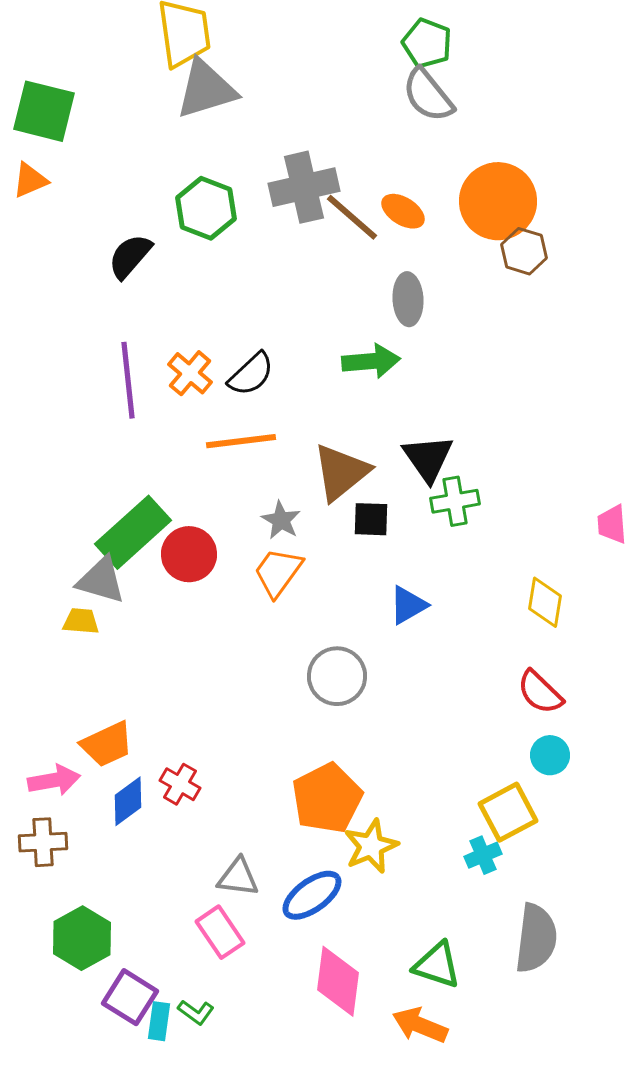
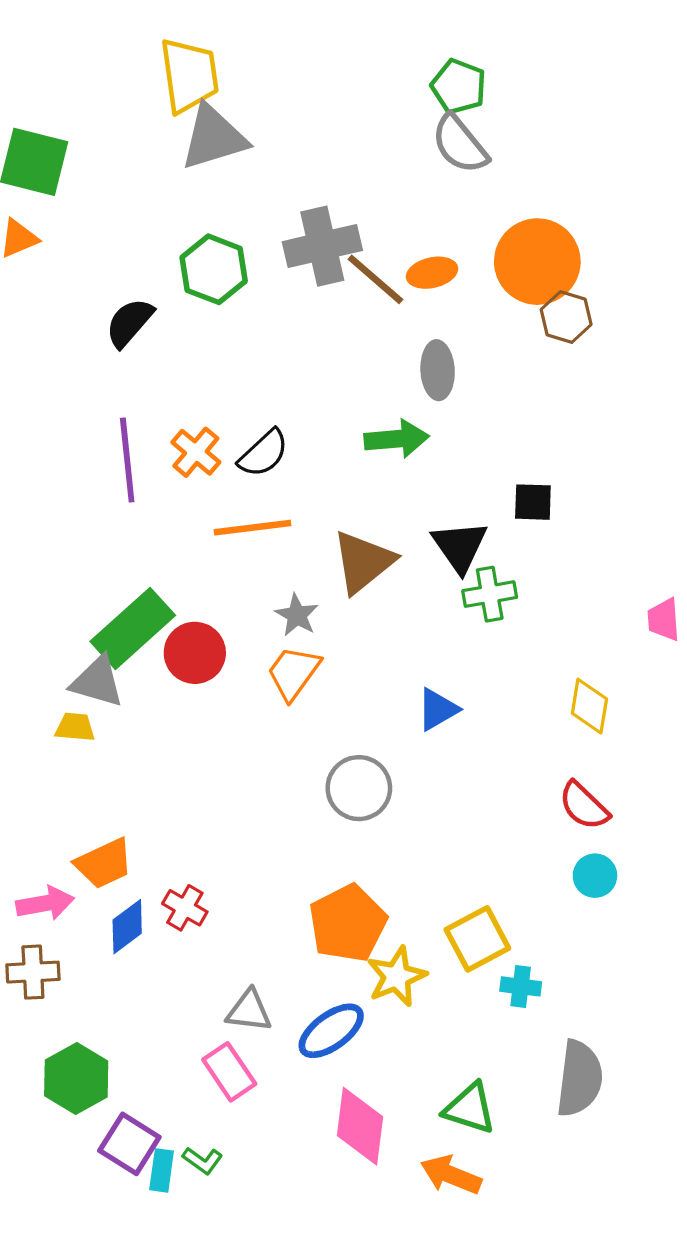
orange ellipse: (403, 211) -> (432, 273), turned -45
black square: (371, 519) -> (533, 502), moved
yellow square: (508, 812) -> (477, 939), moved
cyan cross: (483, 855) -> (521, 986), turned 30

